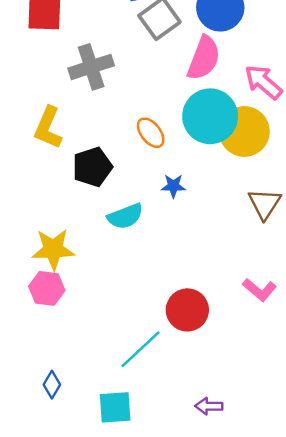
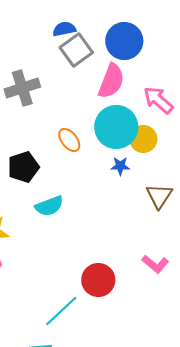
yellow circle: (244, 131) -> (143, 139), size x0.7
blue star: (173, 186) -> (120, 166), moved

